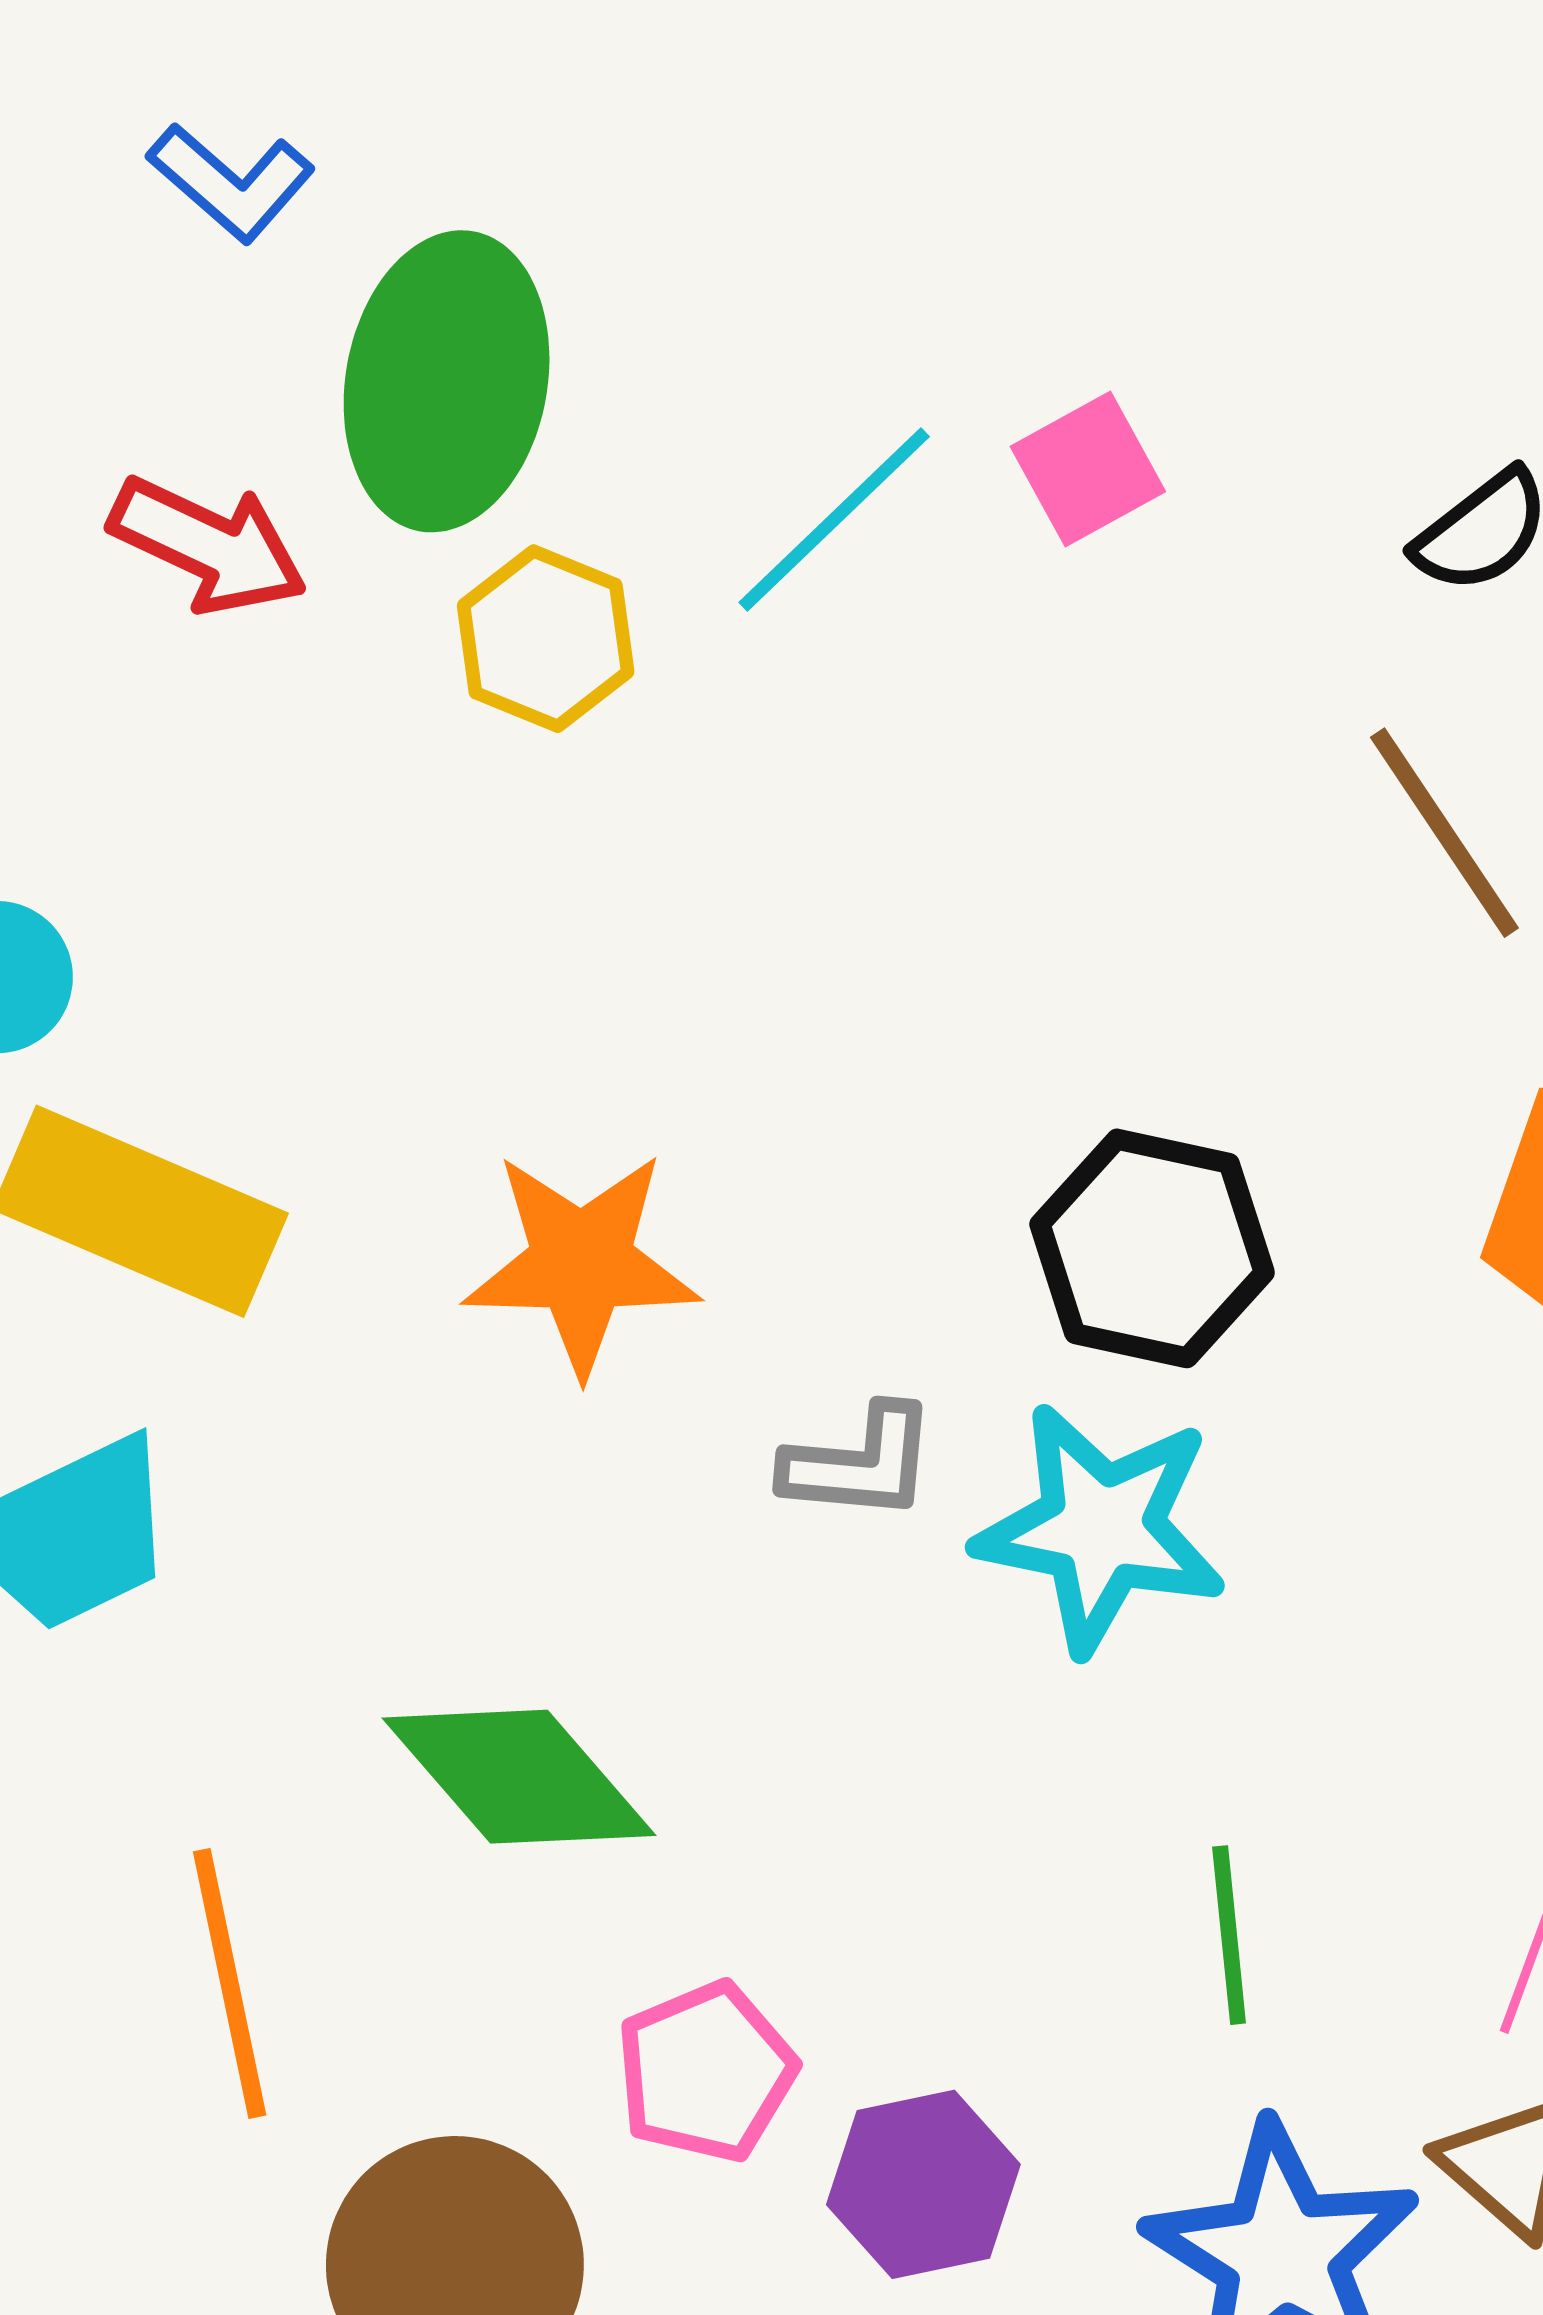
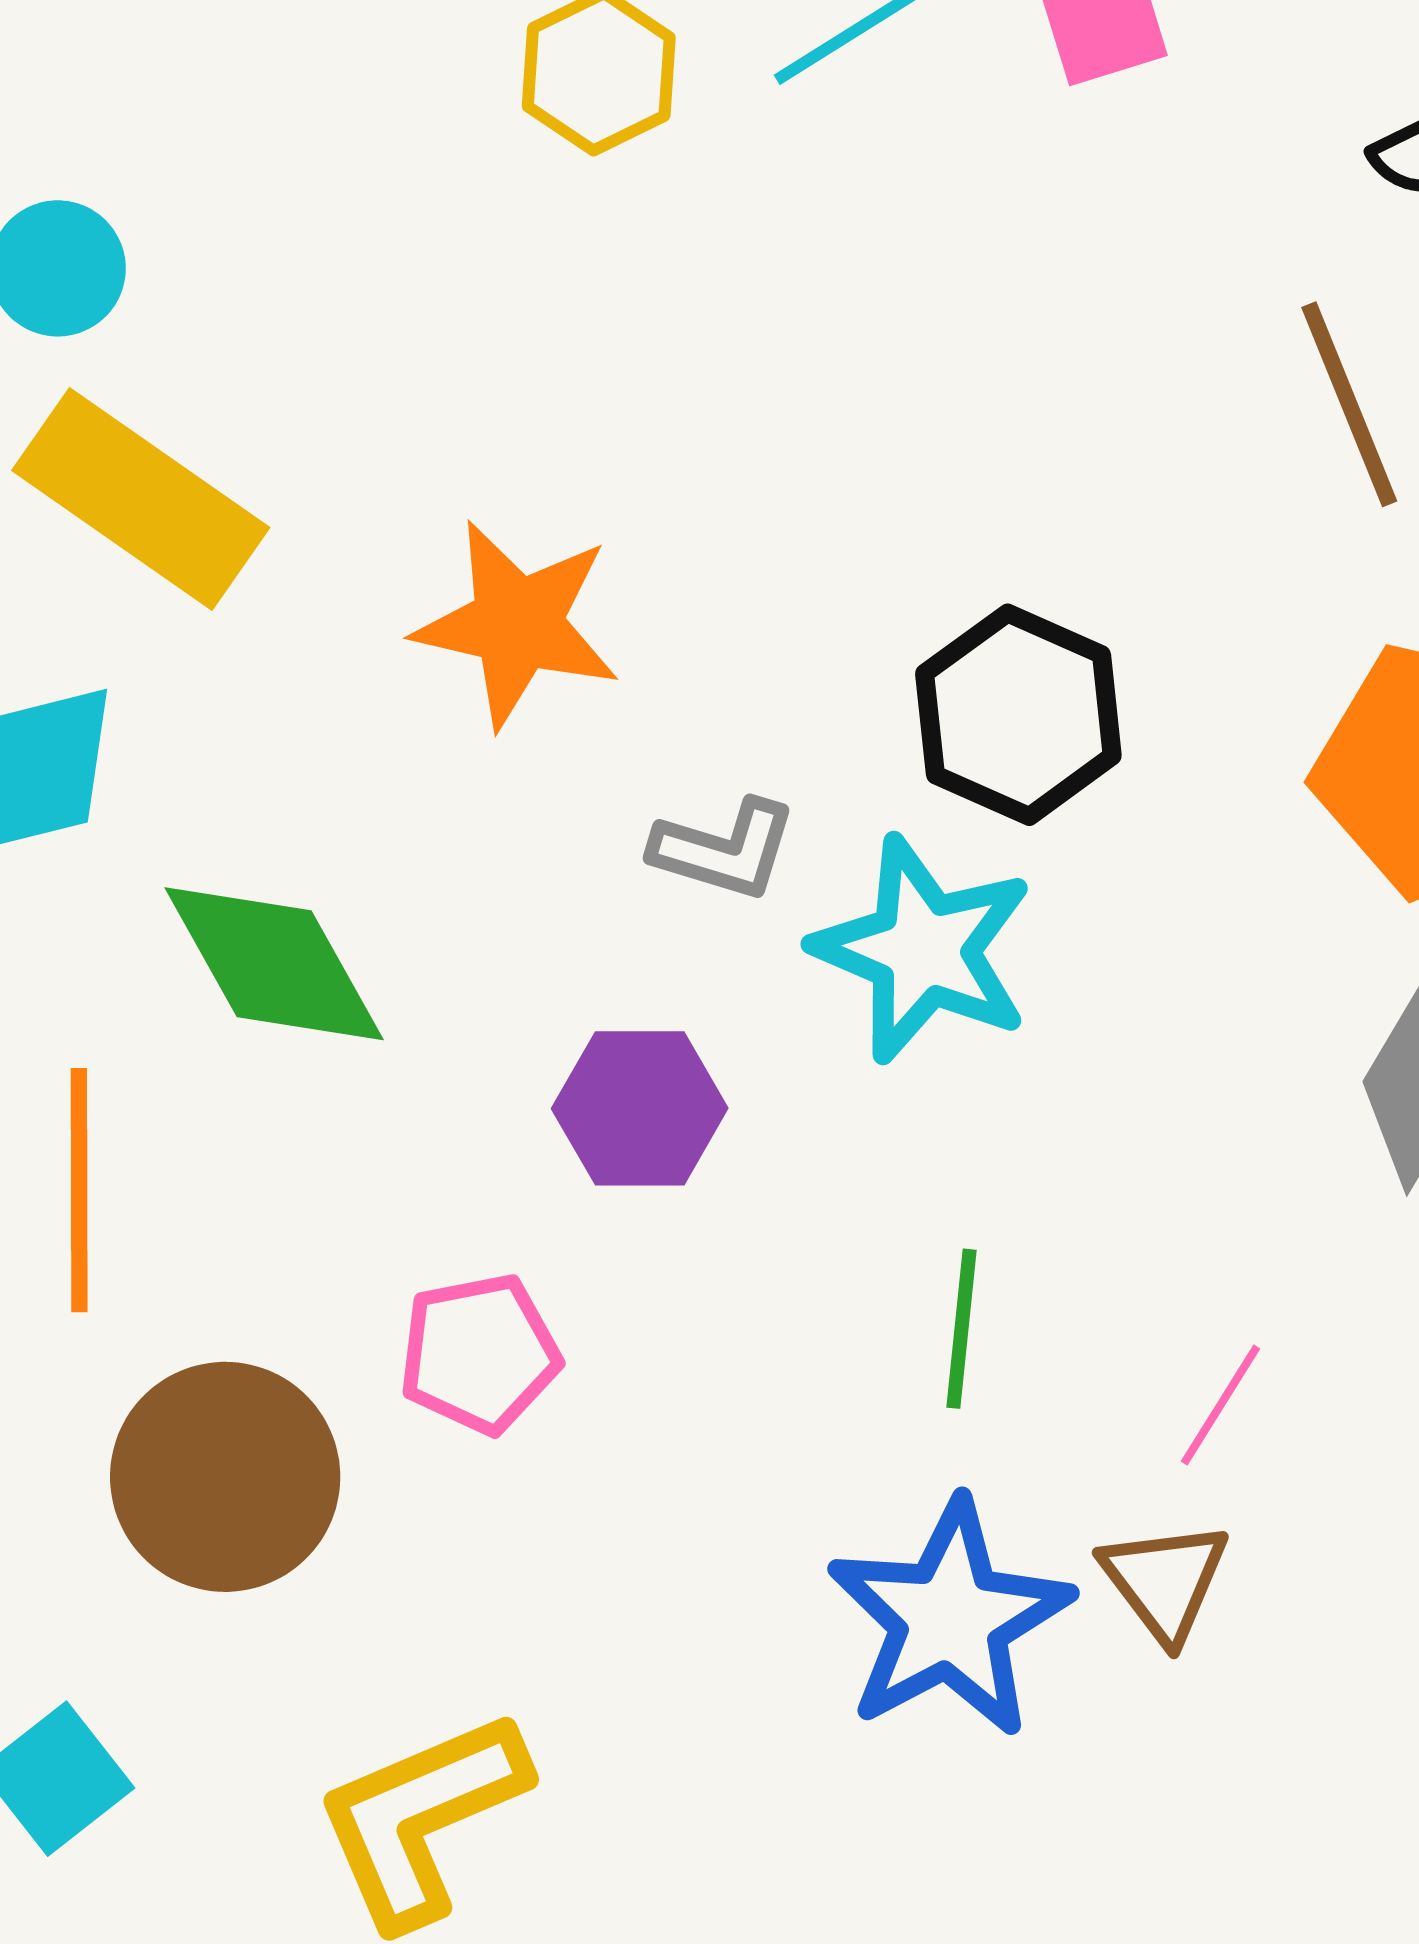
green diamond: (519, 1777) -> (274, 964), moved
purple hexagon: (923, 2184) -> (640, 1108), moved

